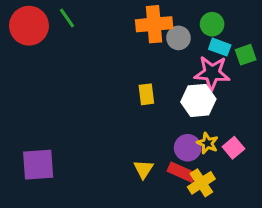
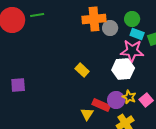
green line: (67, 18) -> (37, 15), turned -64
yellow rectangle: (146, 94) -> (82, 70), moved, turned -40
purple square: (38, 165) -> (18, 85), moved, size x0.7
red rectangle: (182, 172) -> (101, 105), moved

